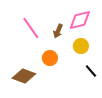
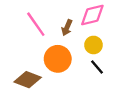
orange circle: (50, 58) -> (58, 59), size x1.5
black line: (91, 71) -> (97, 67), moved

